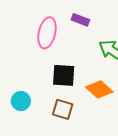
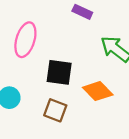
pink ellipse: (47, 33) -> (25, 40), moved

